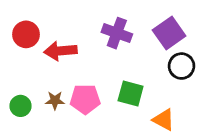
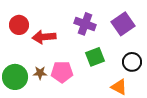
black circle: (181, 66) -> (132, 62), moved
green square: (131, 94) -> (95, 57), moved, turned -36
green circle: (21, 106) -> (15, 77), size x1.6

